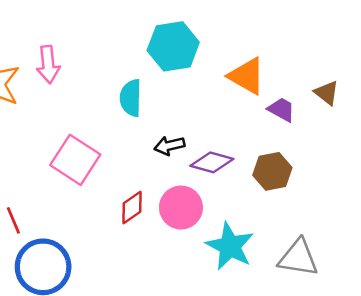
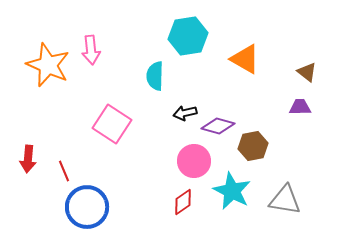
purple trapezoid: (281, 110) -> (300, 107), moved, turned -30
brown hexagon: (272, 171) -> (253, 146), moved
red diamond: (132, 208) -> (183, 202), moved

